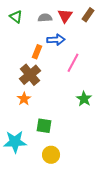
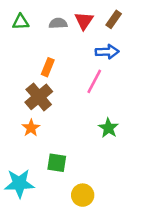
green triangle: (16, 17) -> (21, 22), turned -40
blue arrow: (56, 40) -> (107, 52), moved
yellow circle: (51, 155) -> (83, 195), moved

